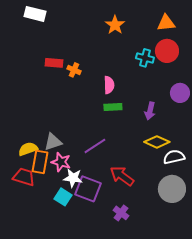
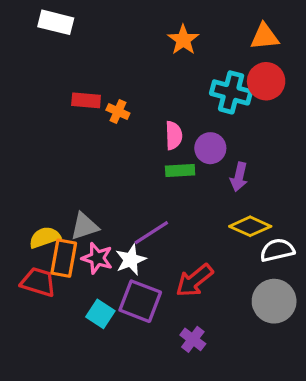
cyan cross: (145, 58) -> (231, 92), size x1.4
purple circle: (180, 93) -> (210, 148), moved
red arrow: (122, 176) -> (194, 280), turned -75
white star: (73, 178) -> (131, 260), moved, turned -30

